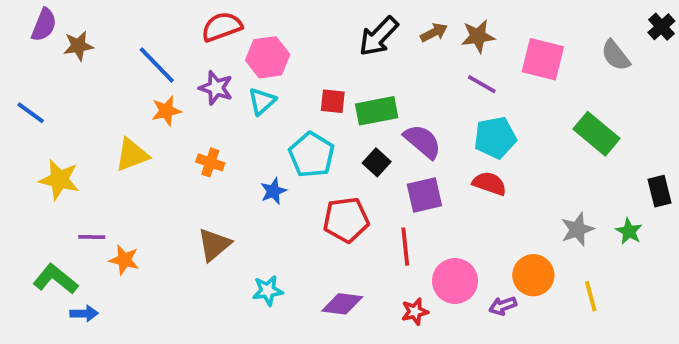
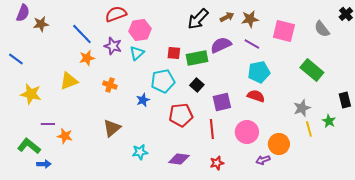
purple semicircle: (422, 141) -> (221, 45), moved, turned -65
cyan pentagon: (312, 155) -> (163, 81), turned 30
gray star: (577, 229) -> (302, 108), moved
pink circle: (455, 281) -> (247, 132), moved
yellow line: (591, 296) -> (309, 129), moved

